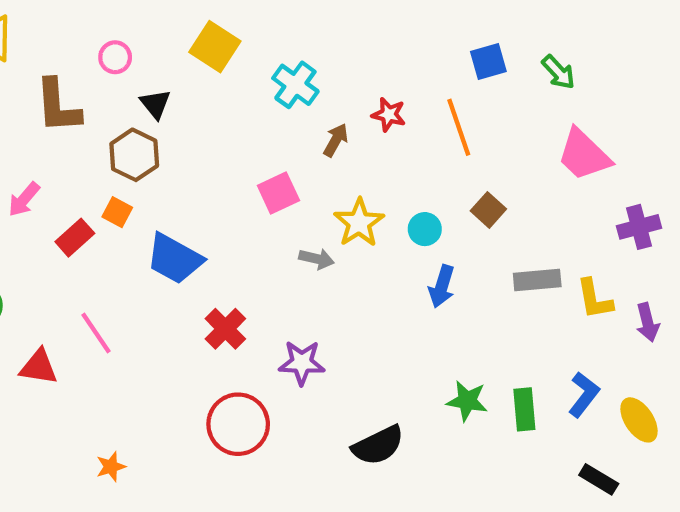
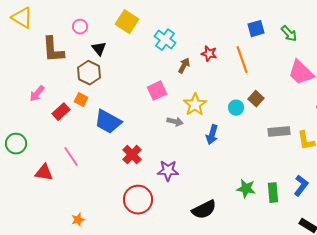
cyan circle: (425, 229) -> (236, 108), moved
blue arrow: (442, 286) -> (212, 135), moved

